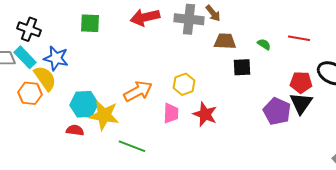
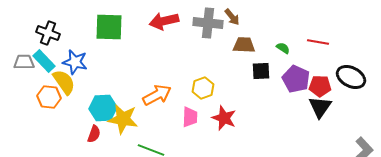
green square: (90, 23) -> (109, 27), size x1.4
purple pentagon: (277, 111) -> (296, 79), moved
red semicircle: (75, 130) -> (94, 134), turned 102

